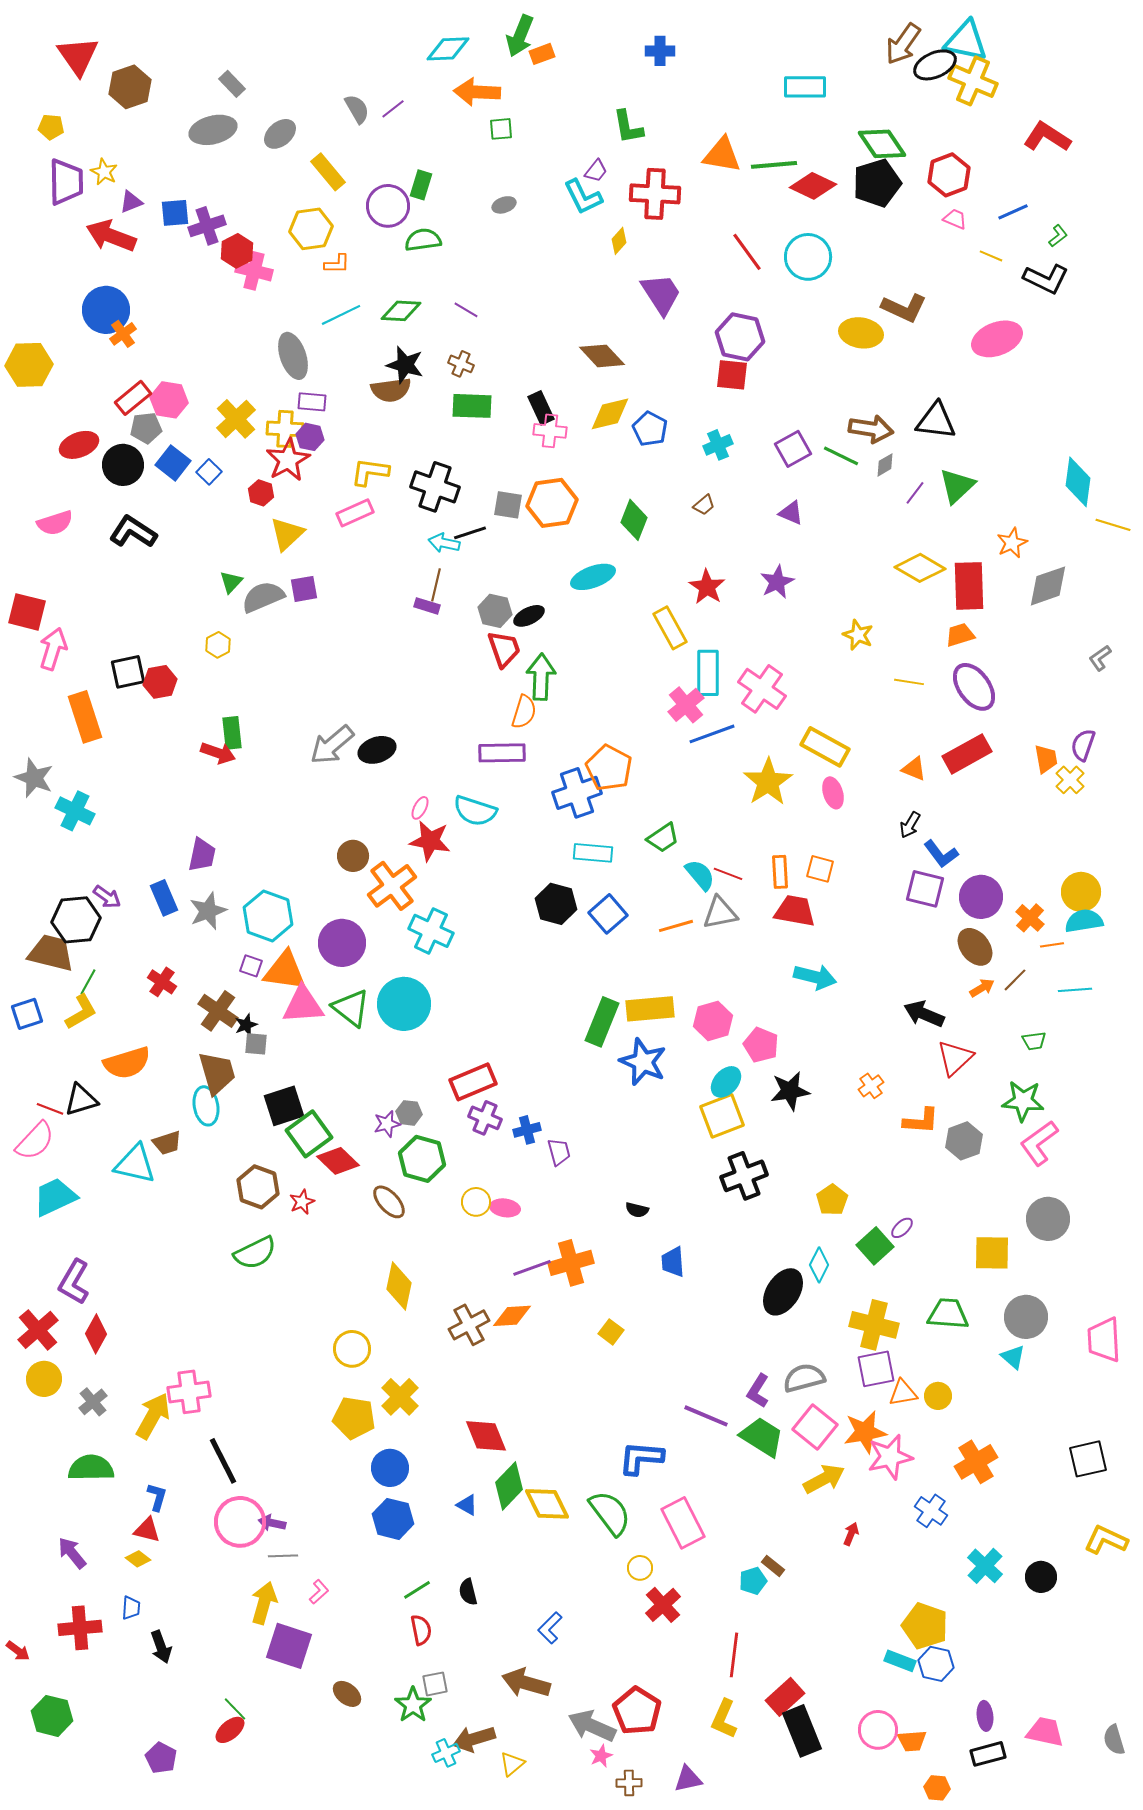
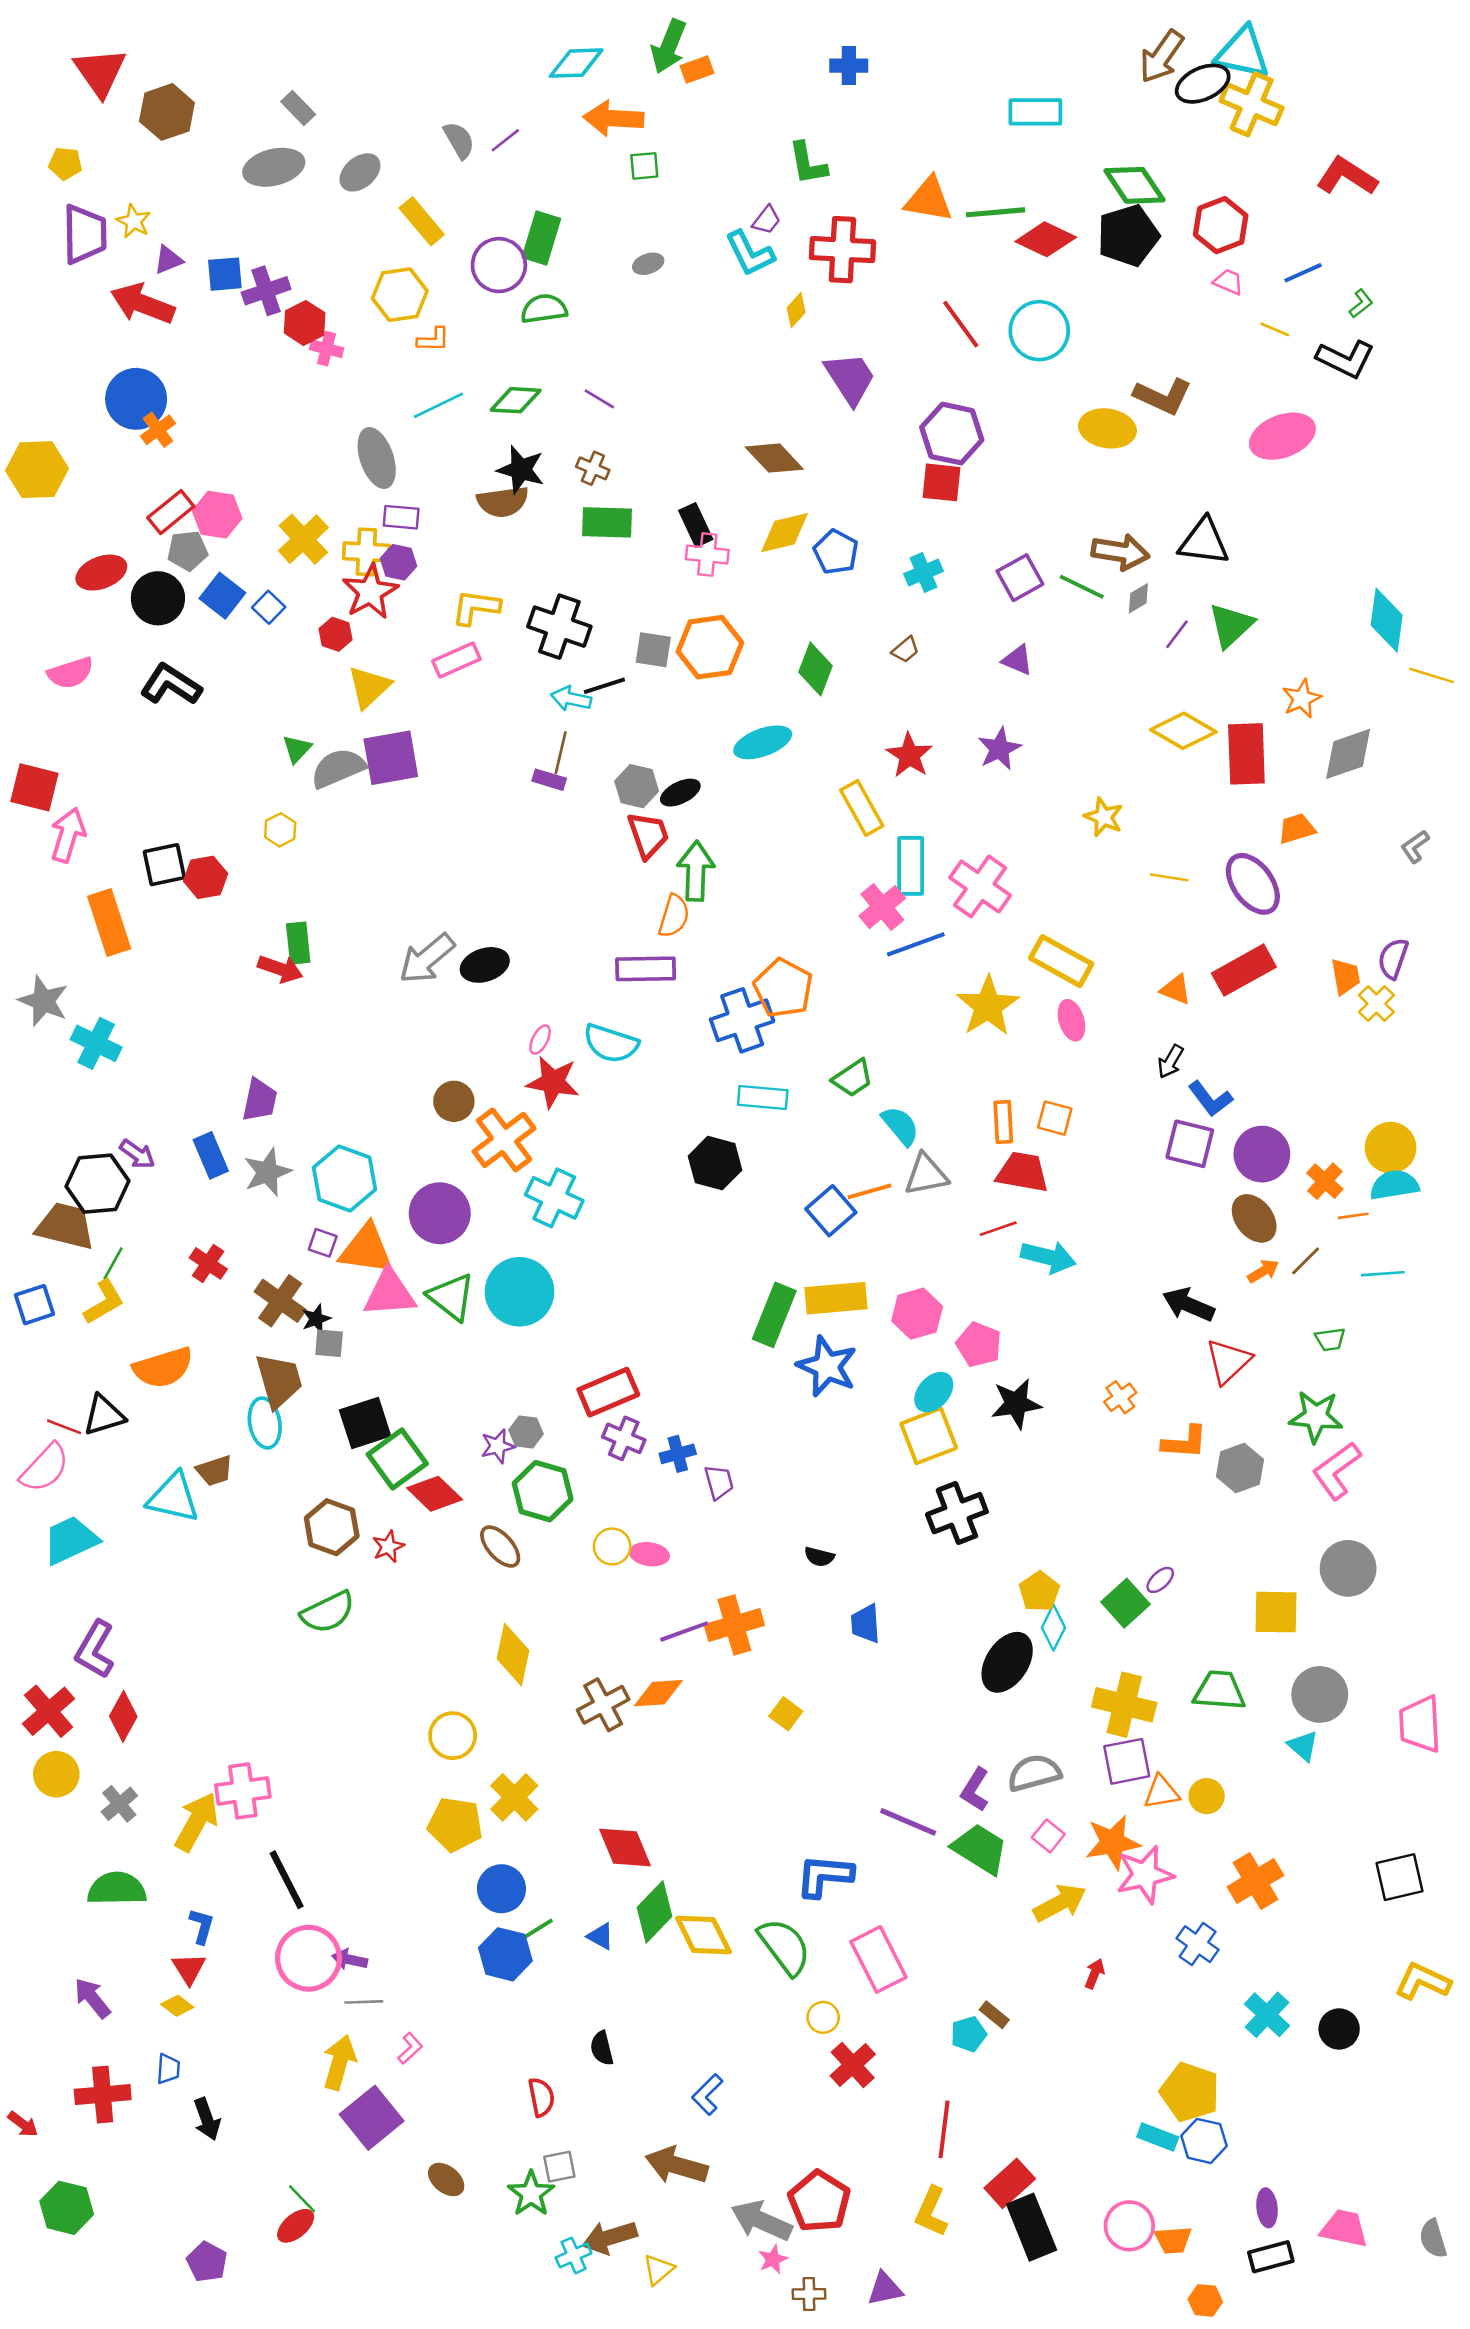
green rectangle: (421, 185) -> (541, 238), size x1.4
pink cross: (254, 271) -> (327, 349), size x0.7
purple square: (304, 589) -> (391, 758), size x1.6
orange trapezoid: (960, 635) -> (1297, 829), moved
red line: (728, 874) -> (998, 1229), moved, turned -40
blue square: (608, 914) -> (831, 1211), moved
yellow pentagon: (832, 1200) -> (1039, 1592), moved
pink square: (815, 1427) -> (1048, 1836), size x0.6
red triangle: (147, 1530) -> (189, 1968), turned 44
green line: (417, 1590) -> (536, 1930), moved
purple square: (289, 1646) -> (372, 2118), turned 33

